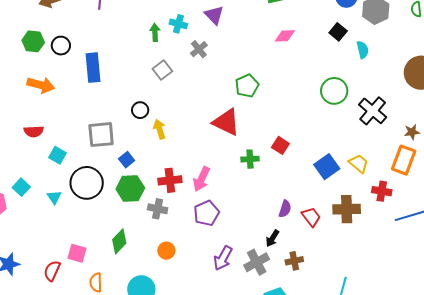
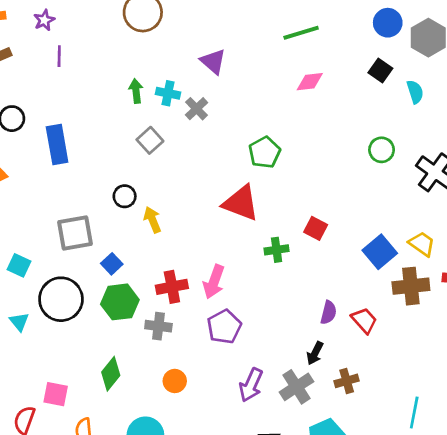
cyan cross: (178, 24) -> (168, 93), moved
green circle: (334, 91) -> (382, 150), size x0.7
brown cross: (347, 209) -> (411, 286), moved

